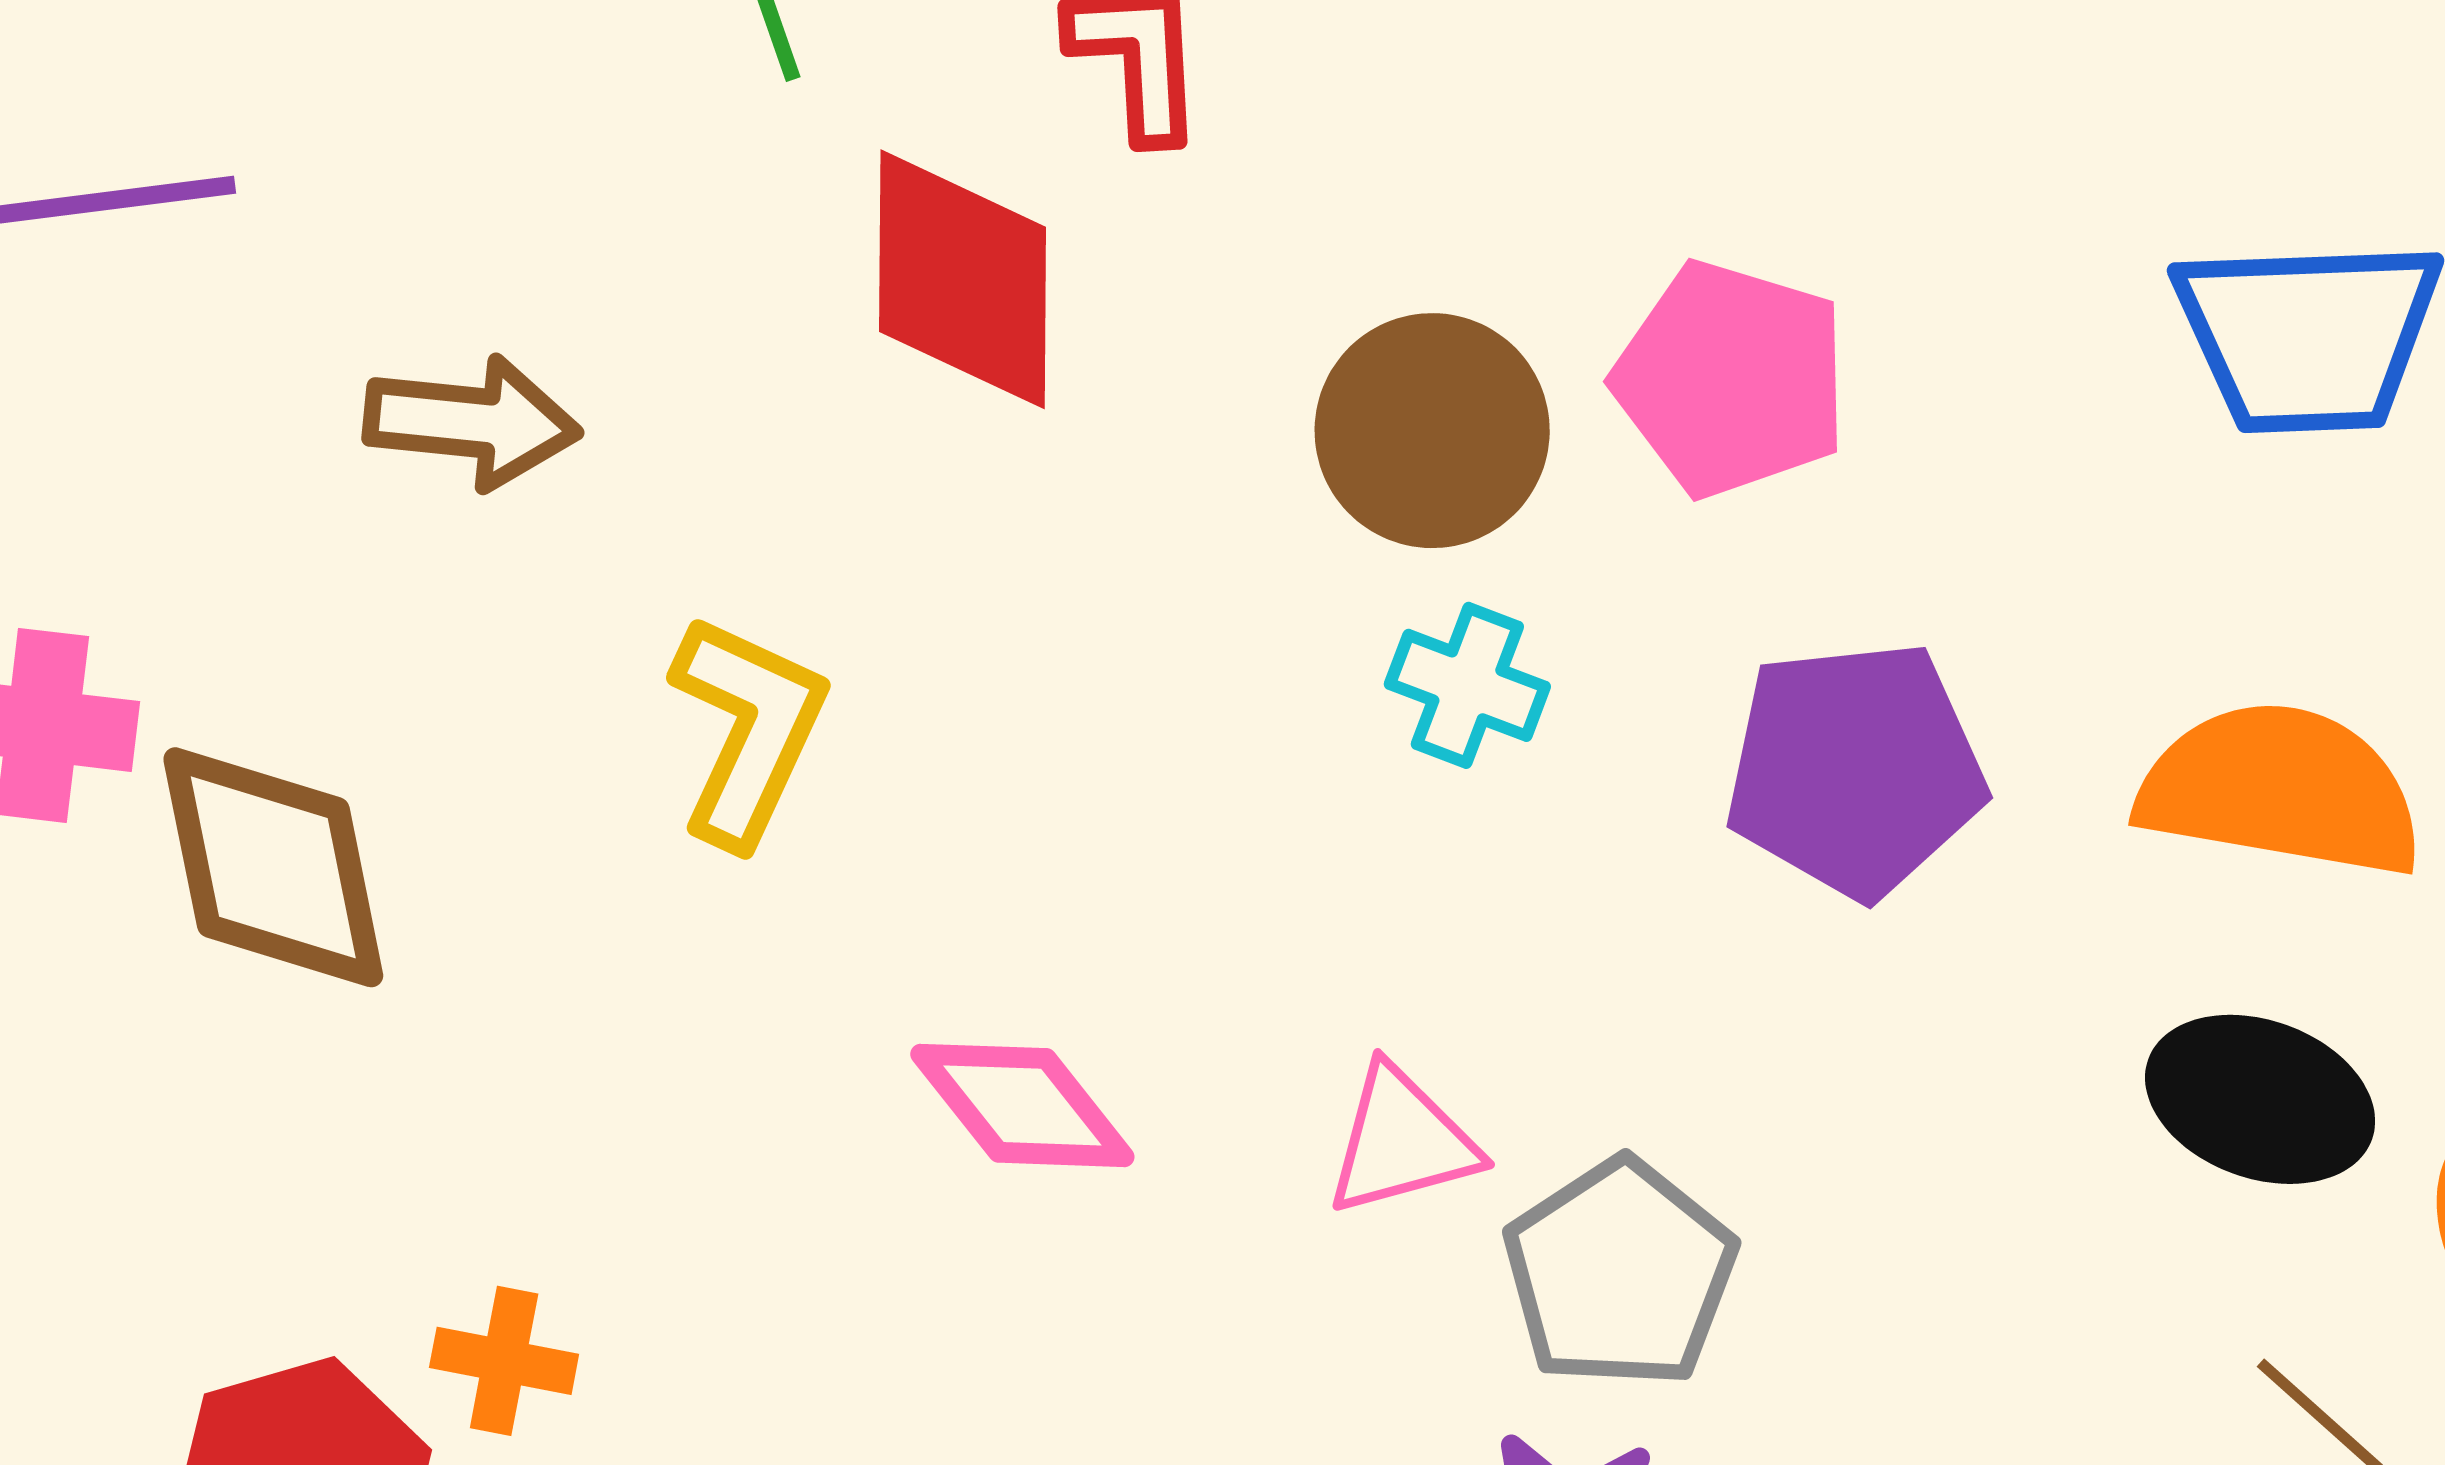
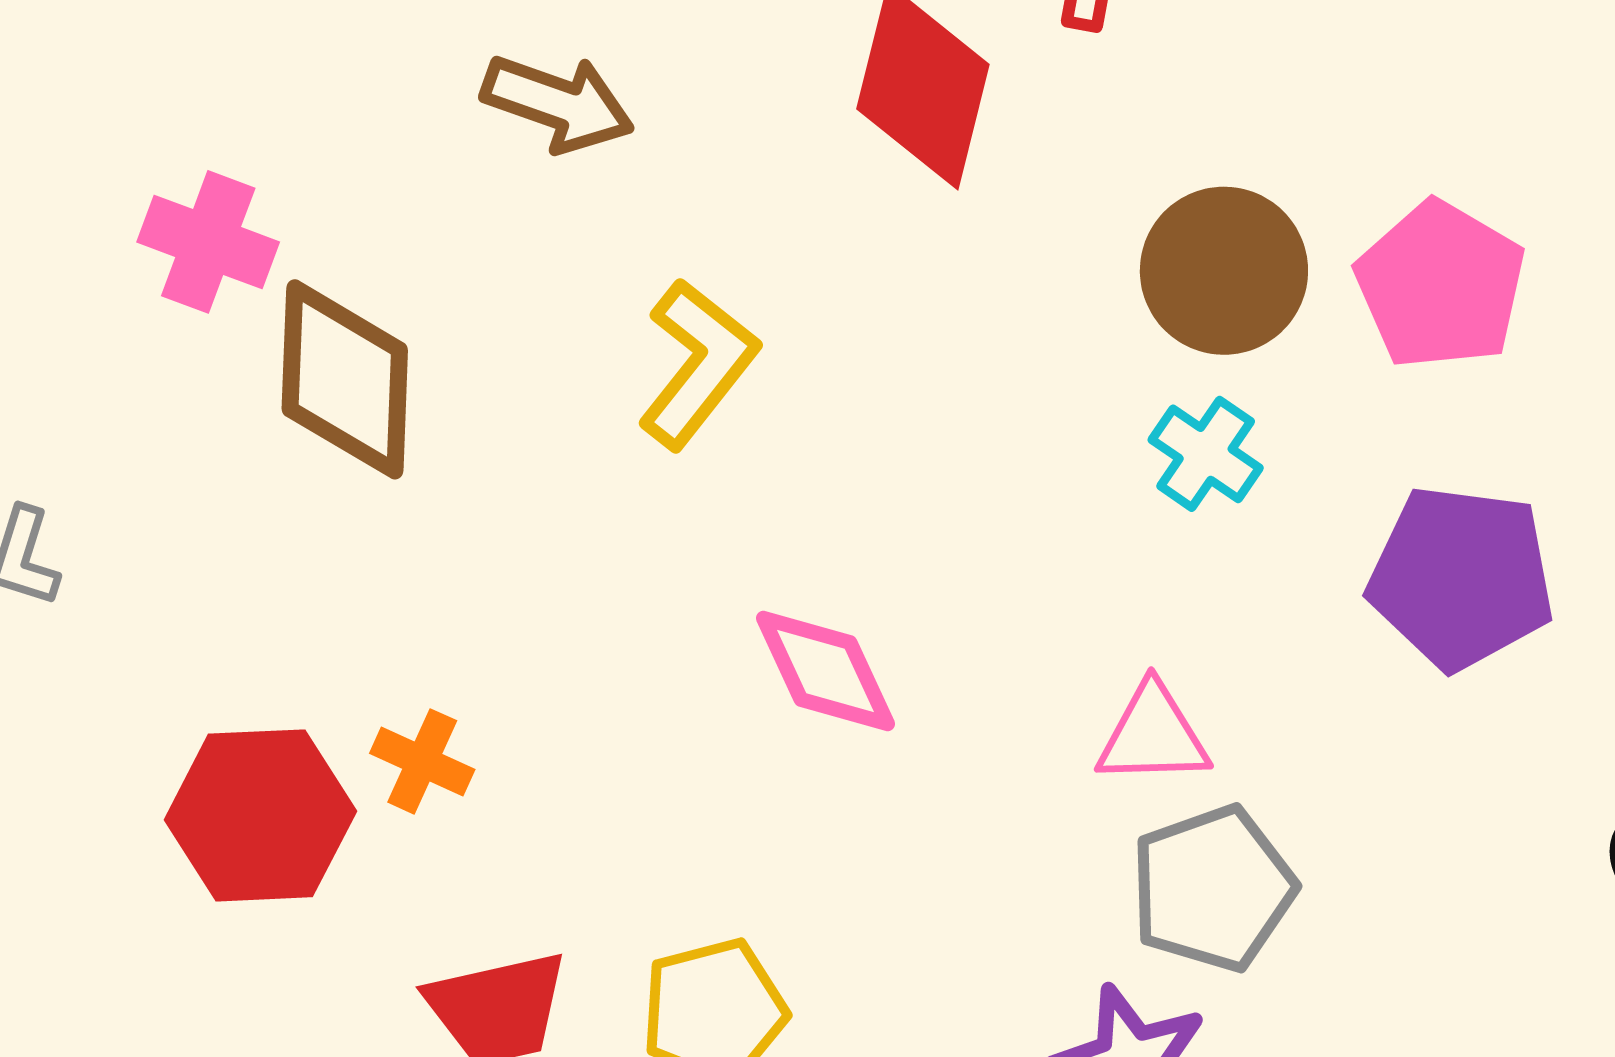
pink triangle: (1402, 1141) -> (1153, 735), moved

